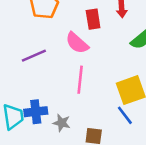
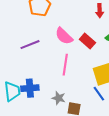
red rectangle: (93, 19) -> (87, 41), moved, turned -42
gray star: (62, 123) -> (59, 98), moved

